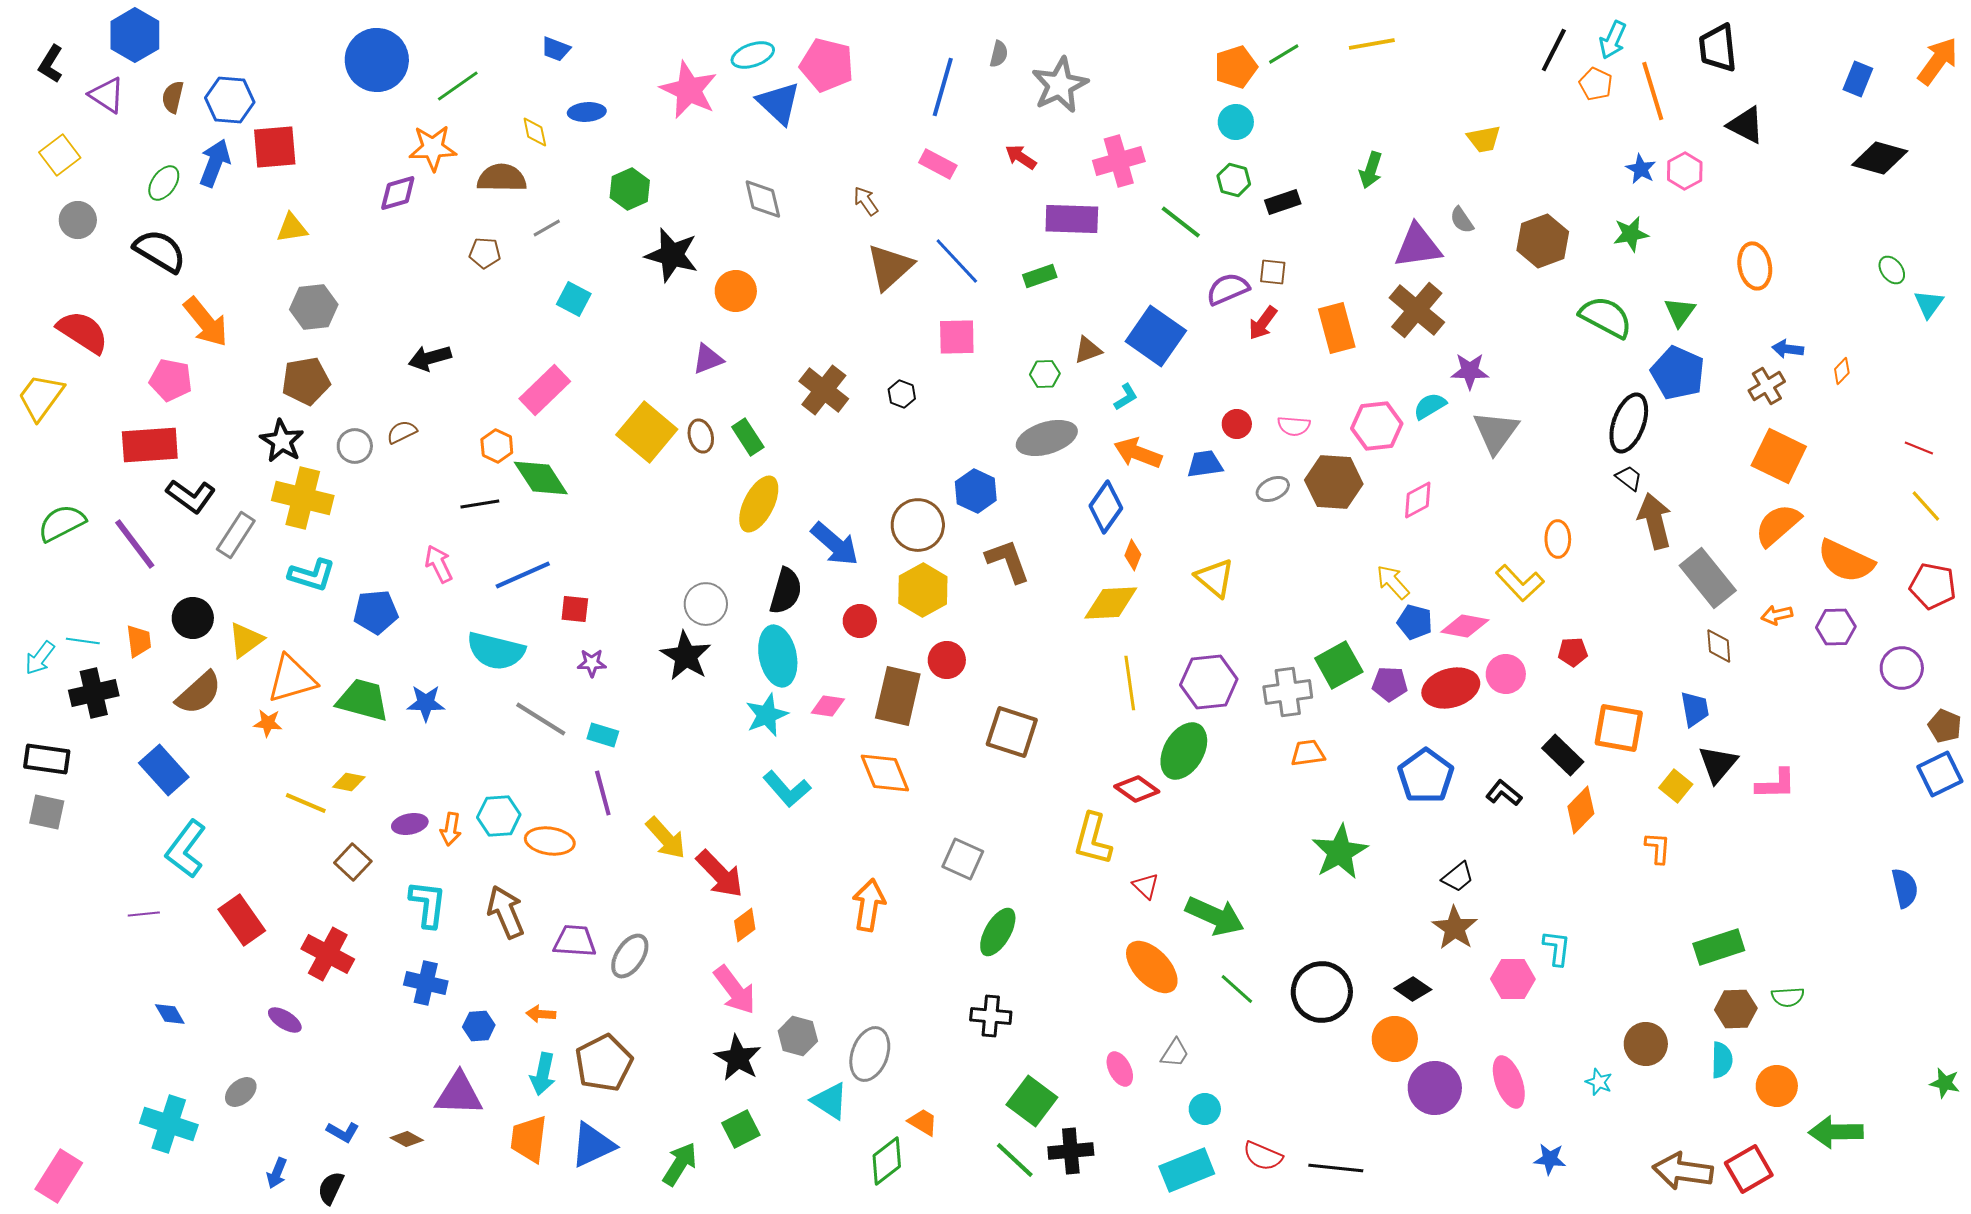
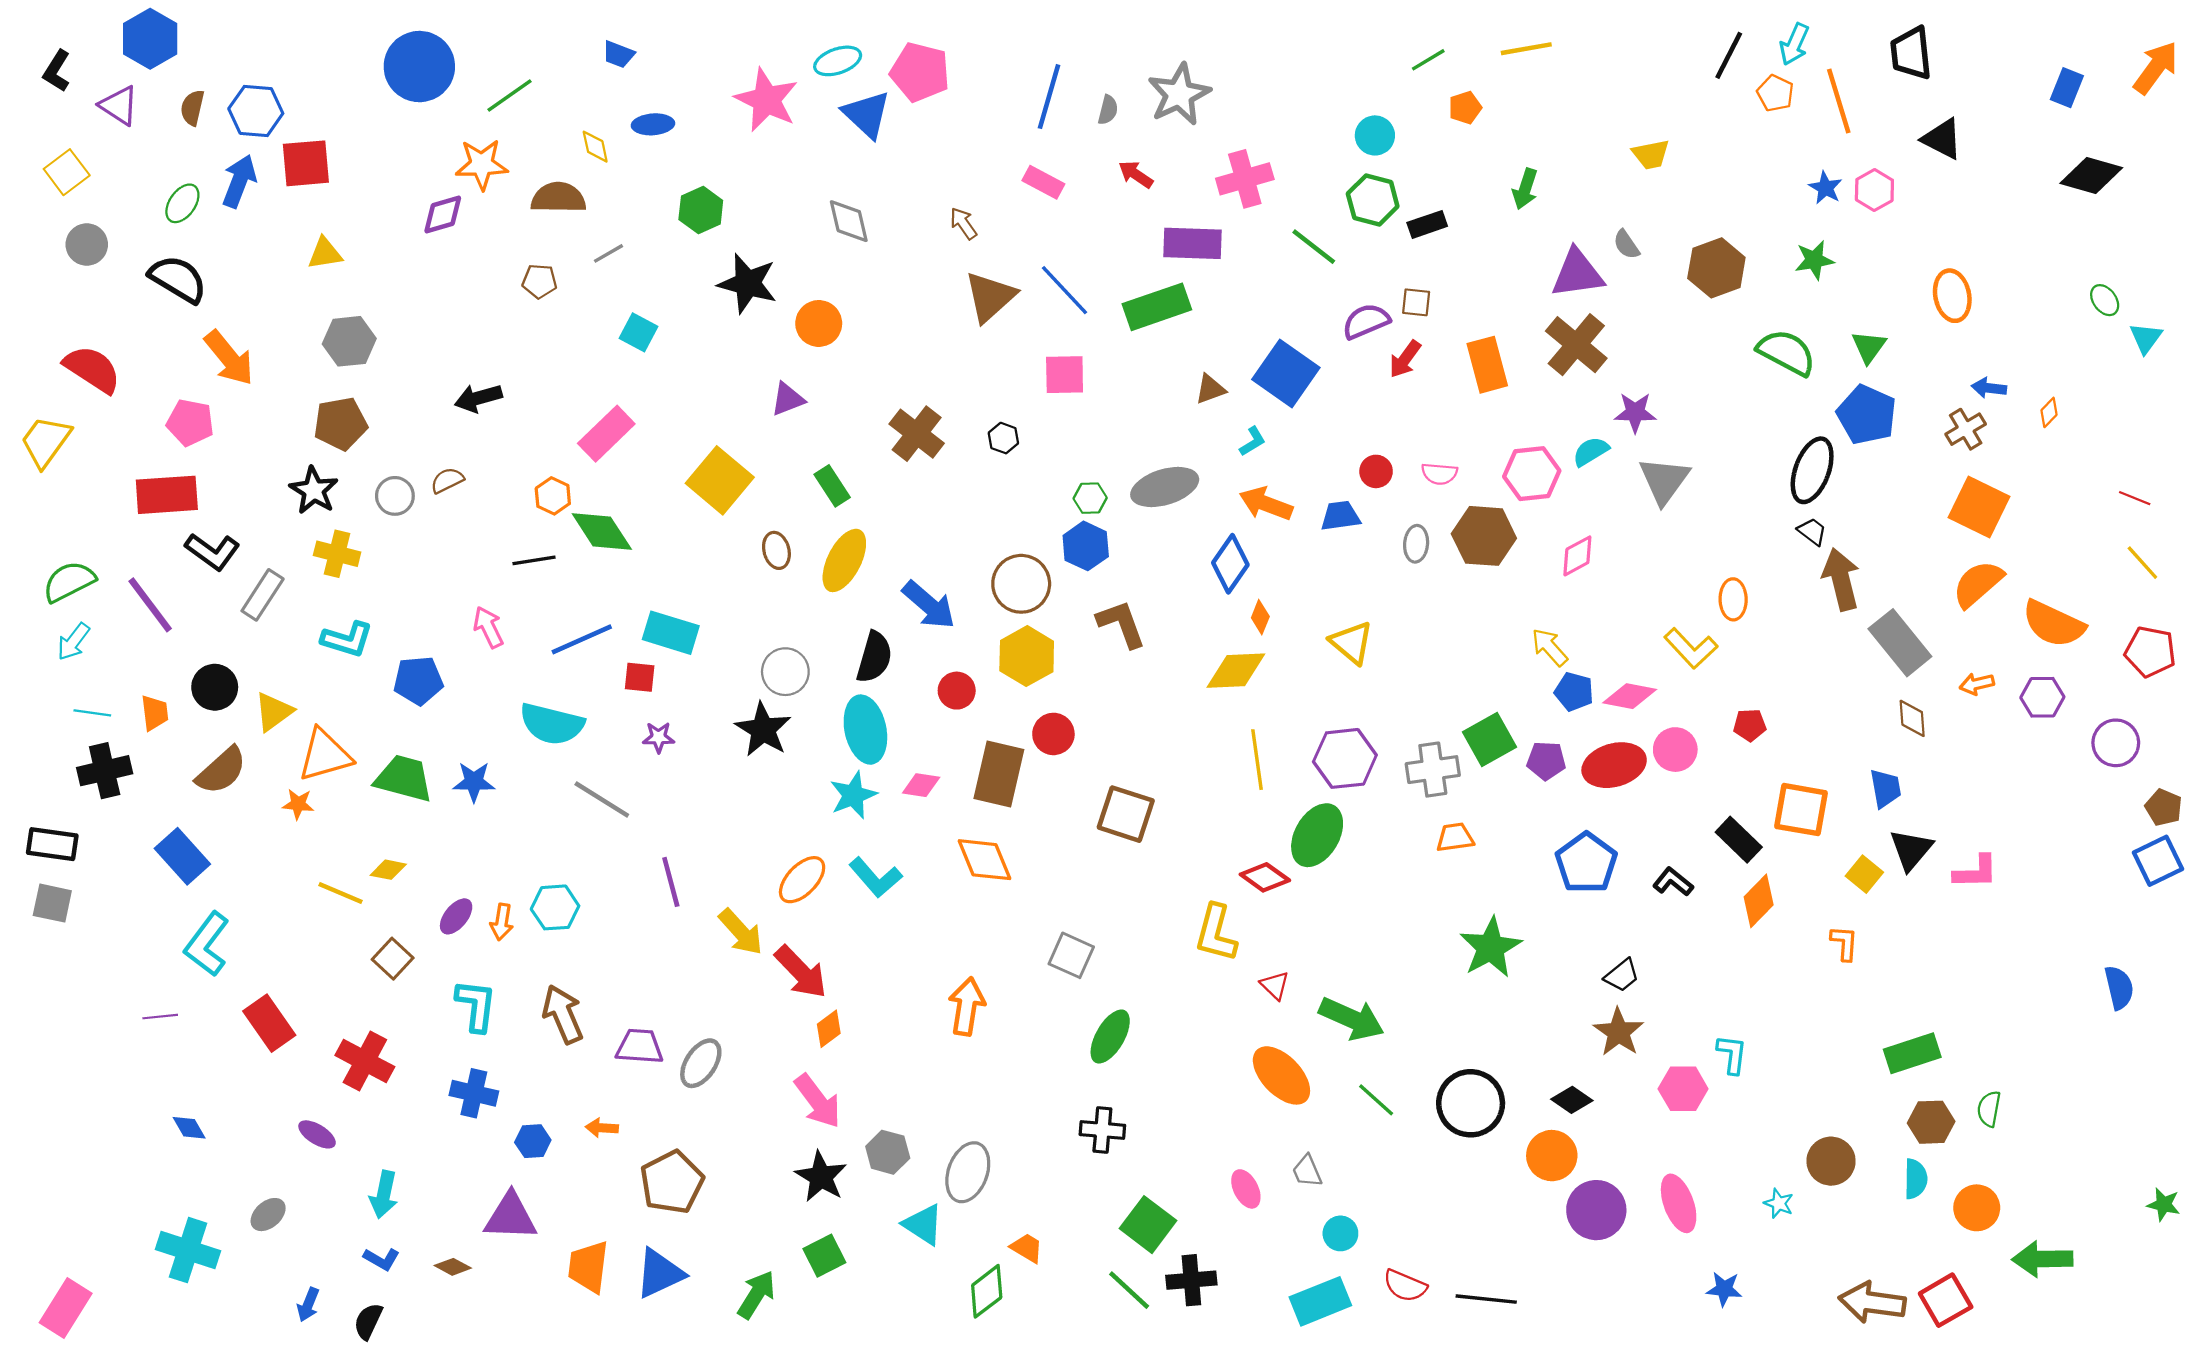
gray semicircle: (999, 54) -> (1108, 110), moved
orange pentagon: (1236, 67) -> (1465, 108), moved, size x0.7
green hexagon: (1234, 180) -> (1373, 200), size x1.4
green rectangle: (1040, 276) -> (1157, 307), size x1.8
green hexagon: (1045, 374) -> (1090, 498), moved
brown ellipse: (701, 436) -> (776, 550), moved
gray ellipse: (1273, 489) -> (1416, 544), turned -60
yellow cross: (303, 498) -> (337, 554), size x0.7
cyan arrow: (40, 658) -> (73, 642), moved
cyan rectangle: (603, 735) -> (671, 633), moved, size x1.6
purple ellipse: (410, 824) -> (456, 916), turned -40
orange ellipse: (550, 841) -> (802, 880), moved, turned -54
green semicircle: (1788, 997) -> (1989, 1109), turned 104
gray trapezoid: (1175, 1053) -> (1307, 1171), turned 124
cyan arrow: (543, 1074) -> (384, 1194), moved

